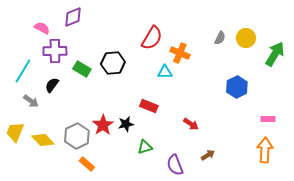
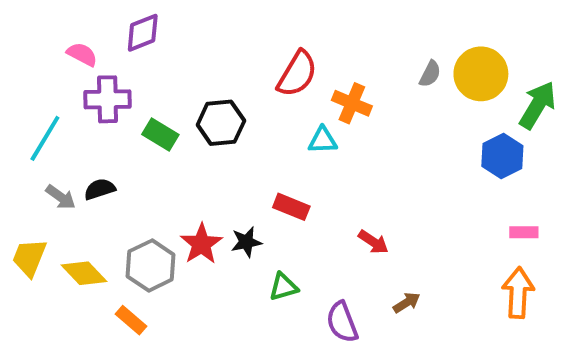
yellow circle: (246, 38) -> (481, 74), size x1.4
black semicircle: (52, 85) -> (100, 189), moved, turned 35
blue hexagon: (237, 87) -> (502, 156), moved
orange rectangle: (87, 164) -> (131, 320), moved

